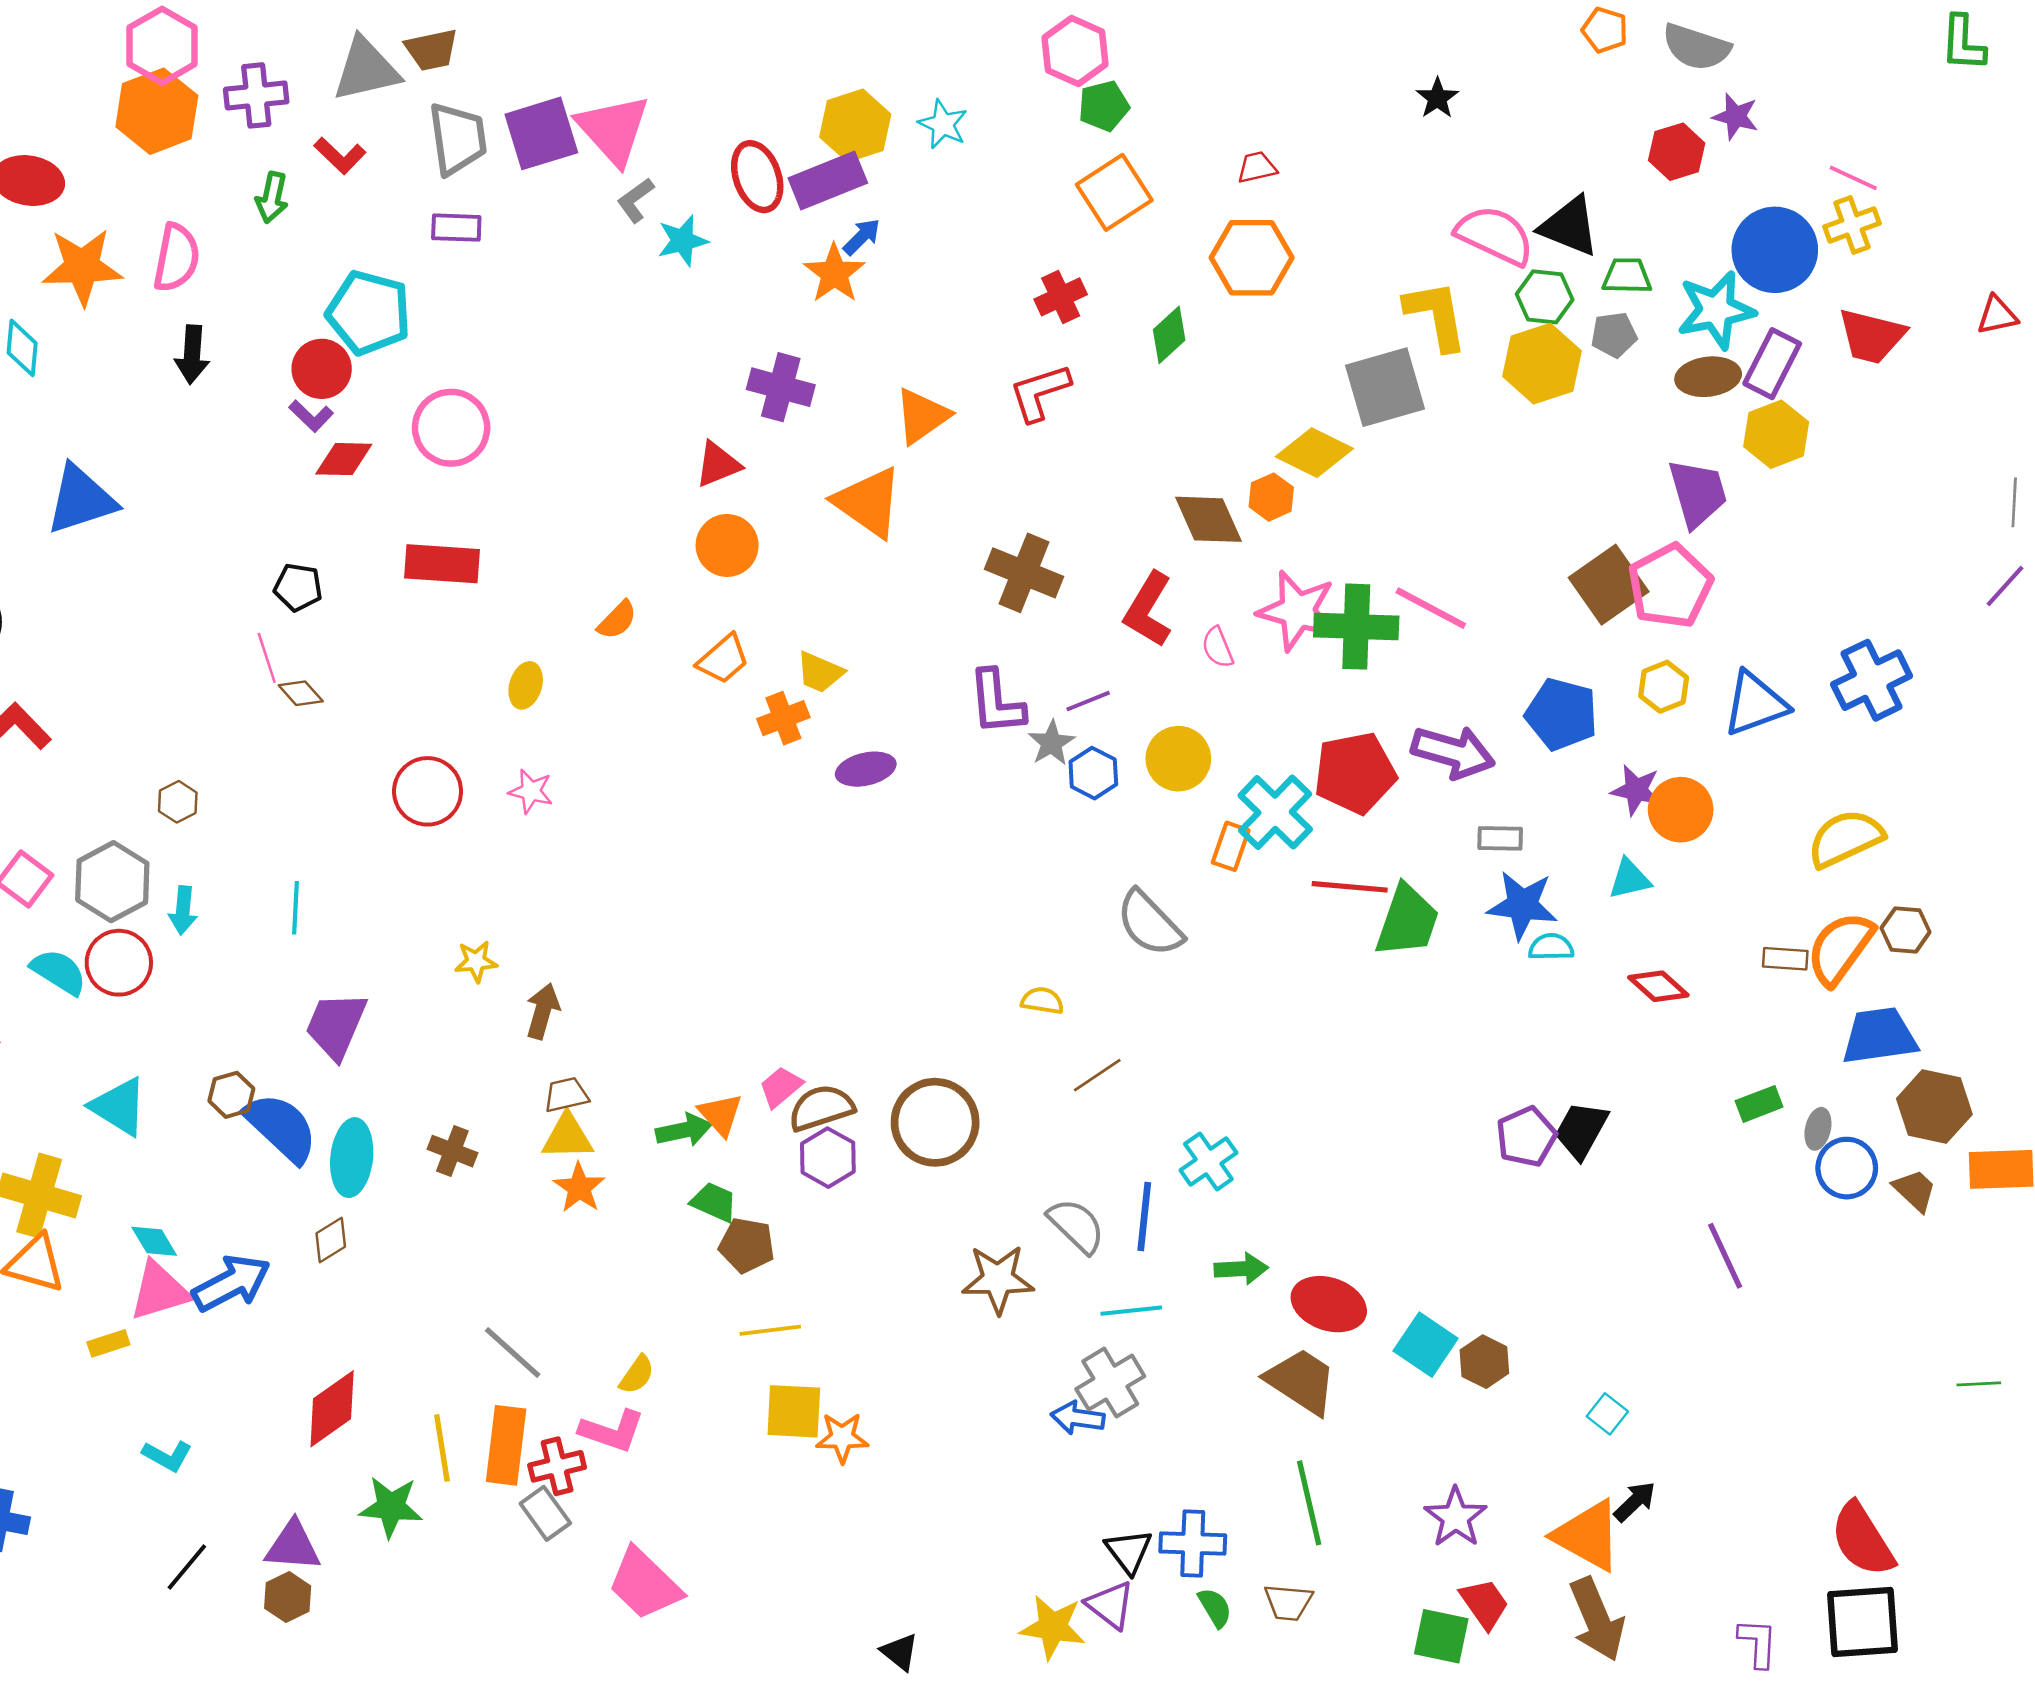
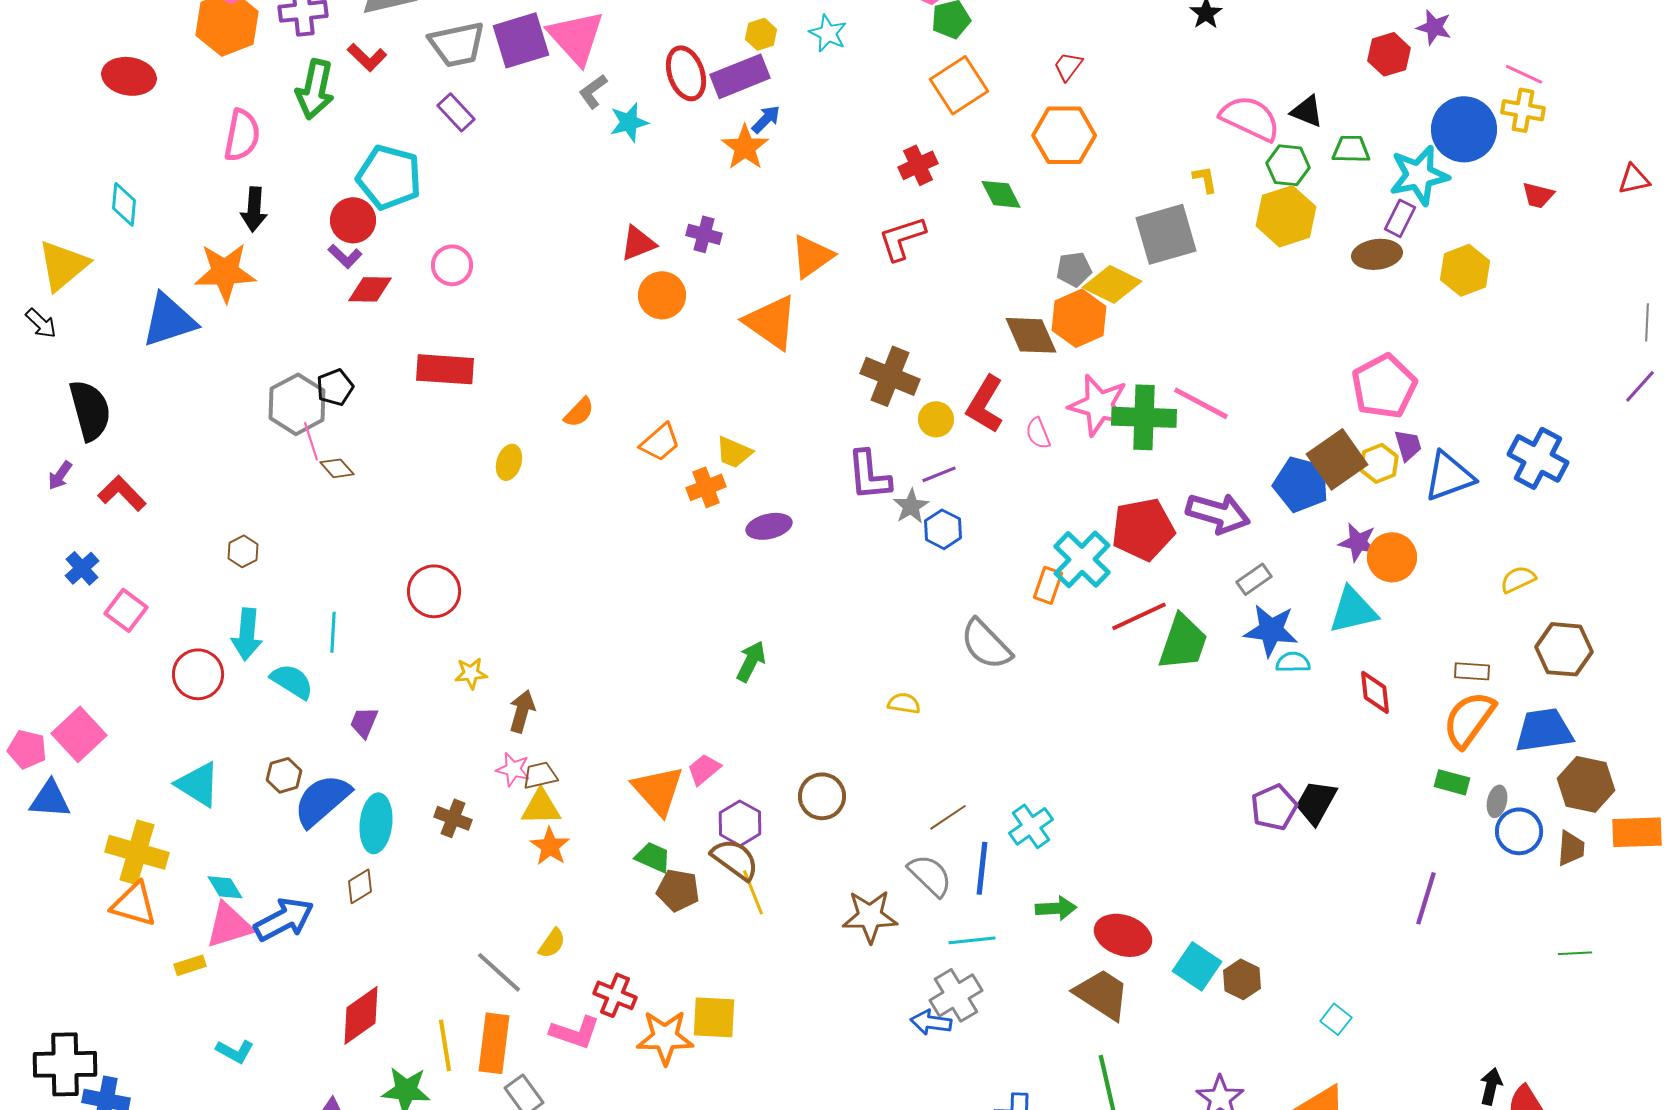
yellow hexagon: (855, 126) -> (761, 34), size x0.6
gray trapezoid: (458, 139) -> (457, 44), turned 86
red trapezoid: (1257, 167) -> (1068, 66), turned -40
green arrow: (272, 198) -> (315, 89), size x1.5
yellow cross: (1852, 225) -> (1523, 110), turned 30
black triangle: (1569, 226) -> (1307, 111), size x0.7
purple rectangle: (456, 228) -> (456, 112), turned 45
orange star: (82, 267) -> (225, 272), moved
yellow L-shape: (1436, 315) -> (1205, 179), size x0.5
green diamond: (1169, 335) -> (1001, 194), turned -75
gray pentagon: (1614, 335) -> (1074, 269), moved
red trapezoid: (1872, 336) -> (1538, 195), size x0.6
purple rectangle: (1772, 364) -> (1400, 218), moved, size x0.7
brown ellipse: (1708, 377) -> (1377, 254), moved
purple cross: (781, 387) -> (704, 234), size x0.7
pink circle: (451, 428) -> (452, 265), size x0.7
red triangle: (718, 464) -> (638, 243), moved
purple trapezoid: (1698, 493) -> (1408, 445), moved, size x0.6
orange hexagon: (1271, 497) -> (1079, 318), size x1.6
orange circle: (727, 545) -> (662, 295), moved
brown square: (1609, 585) -> (1337, 459), moved
black pentagon: (298, 587) -> (335, 387), turned -30
blue cross: (1872, 680) -> (1538, 458), turned -36
yellow circle: (1178, 759) -> (936, 419), moved, size x0.7
red circle: (428, 791) -> (434, 591), moved
pink star: (531, 791) -> (513, 769), moved
gray rectangle: (1500, 838) -> (1254, 579), turned -36
yellow semicircle: (1845, 838) -> (1518, 579), size x0.6
cyan triangle: (1630, 879) -> (1353, 610), size x1.5
gray hexagon: (112, 882) -> (297, 404), moved
red line: (1350, 887) -> (1139, 616), turned -30
cyan arrow: (183, 910) -> (247, 634), size x1.4
brown hexagon: (1906, 930) -> (1564, 649), size x1.5
orange semicircle: (1840, 948) -> (1469, 719), moved
cyan semicircle: (59, 972) -> (292, 681), moved
red diamond: (1658, 986) -> (1375, 692), turned 42
purple trapezoid: (336, 1025) -> (364, 722), size x0.6
brown line: (1097, 1075) -> (948, 817), moved
green rectangle: (1759, 1104) -> (1452, 782), turned 36
brown semicircle: (821, 1108) -> (735, 859), moved, turned 54
orange triangle: (721, 1114) -> (658, 790), size x1.5
brown circle: (935, 1122) -> (822, 796), size x0.7
blue semicircle: (281, 1127) -> (322, 800), turned -84
green arrow: (684, 1130) -> (751, 661), moved, turned -51
brown trapezoid: (1915, 1190) -> (1571, 848), turned 51
purple line: (1725, 1256) -> (1426, 898), turned 42
yellow line: (770, 1330) -> (753, 892), moved, turned 75
yellow semicircle: (637, 1375) -> (552, 943), moved
green line: (1979, 1384) -> (1575, 953), moved
orange star: (842, 1437) -> (665, 1037), moved, size x1.4
red cross: (557, 1466) -> (615, 995), moved, turned 36
black arrow: (1635, 1502) -> (1491, 1086), moved, turned -33

